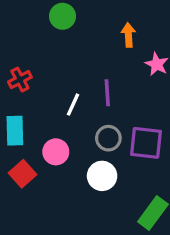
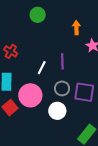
red cross: (20, 80) -> (11, 51), turned -32
pink circle: (56, 152) -> (30, 95), size x1.5

